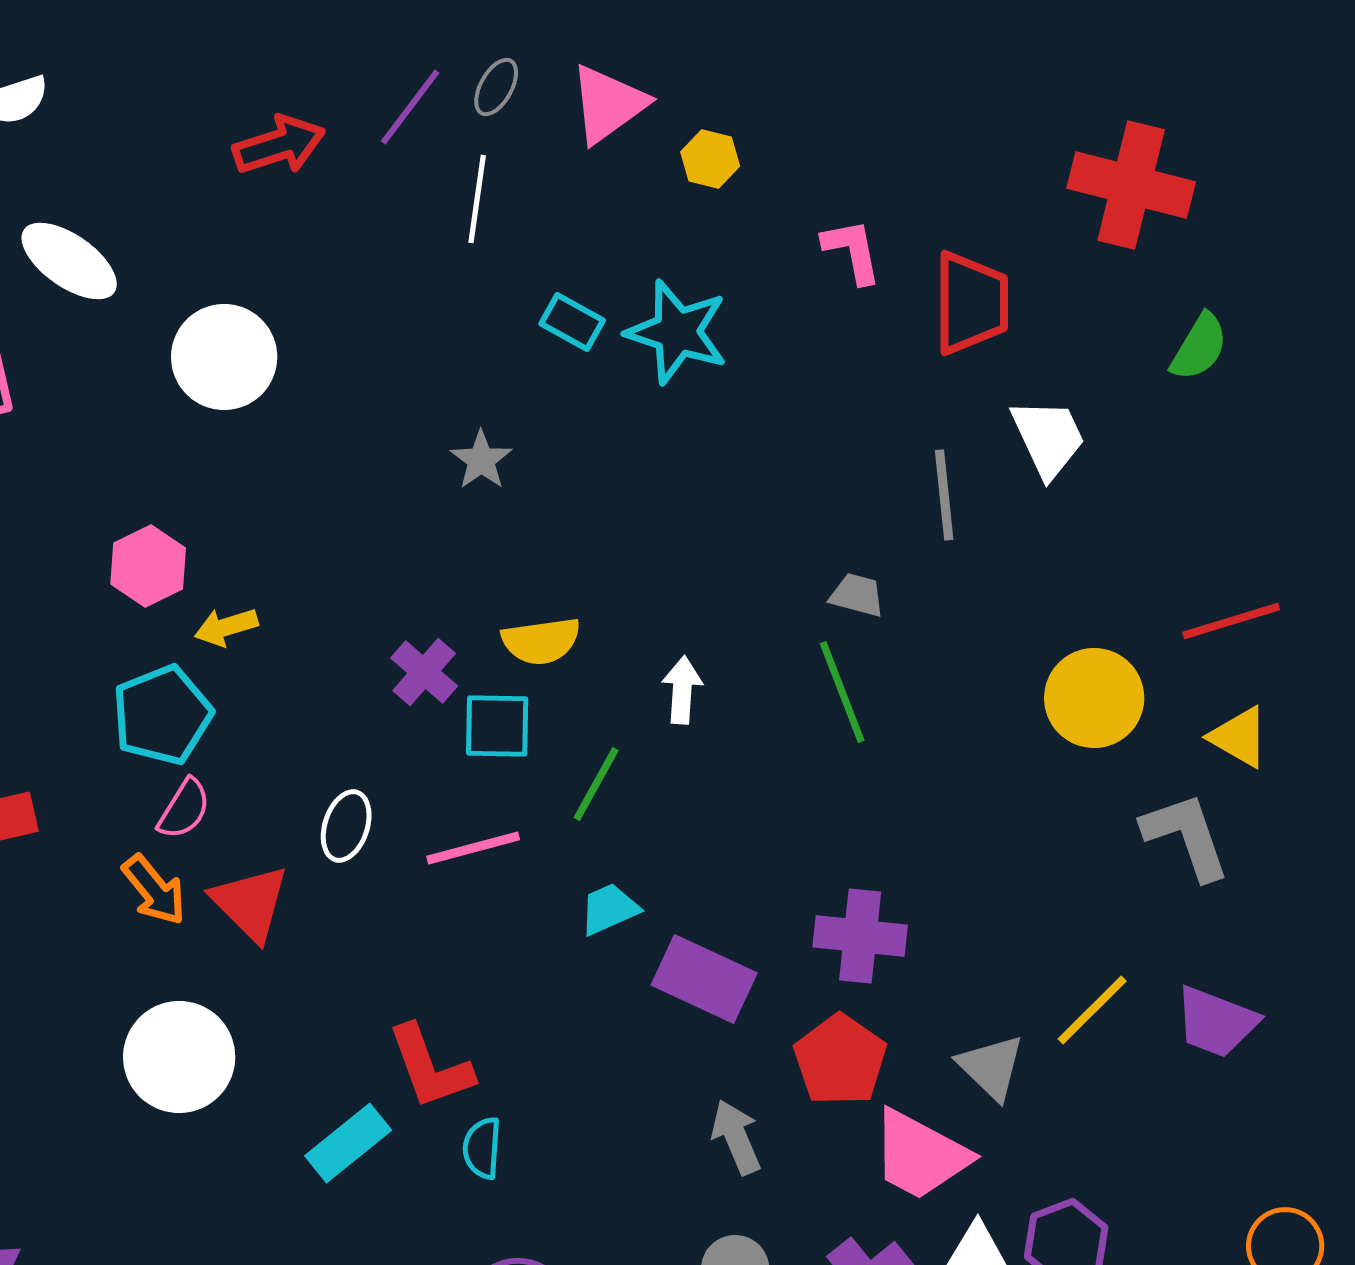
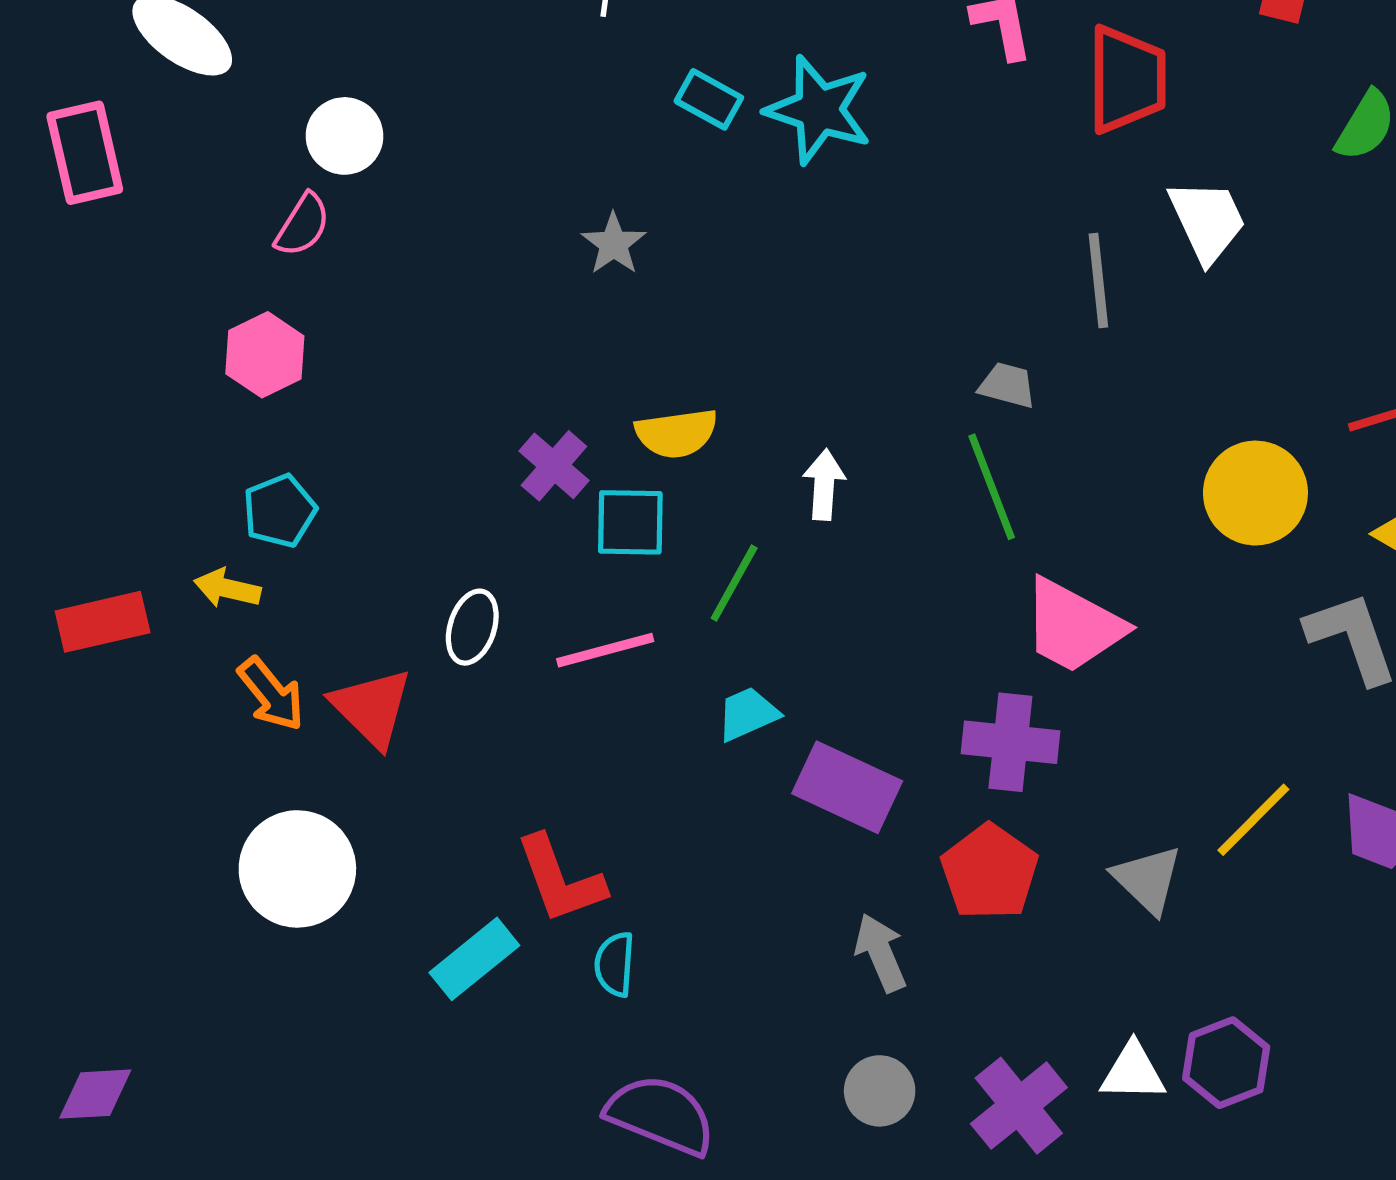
white circle: (224, 357) -> (344, 136), size x0.7
yellow arrow: (226, 627) -> (227, 588), moved, turned 30
cyan pentagon: (162, 715) -> (280, 511), size x0.7
pink semicircle: (184, 809) -> (303, 225), moved
pink trapezoid: (920, 1155) -> (1073, 626), moved

